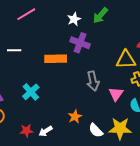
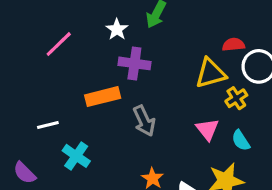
pink line: (26, 14) -> (59, 44), moved
white line: (14, 50) -> (48, 125), moved
gray arrow: (93, 81) -> (144, 121), moved

